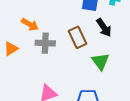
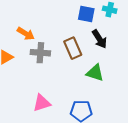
green triangle: (101, 61) -> (95, 73), turned -36

